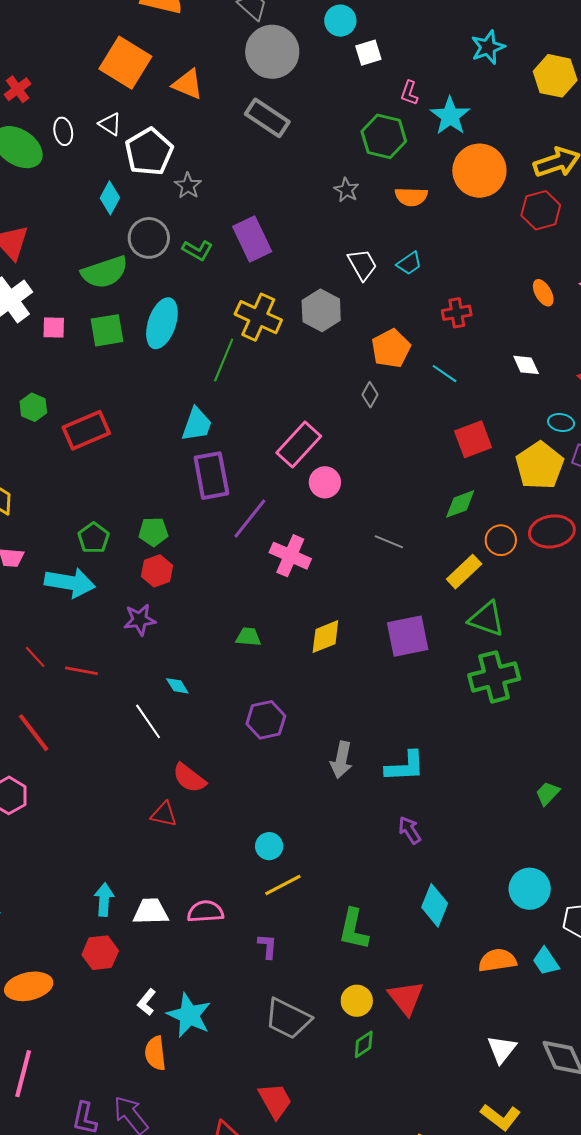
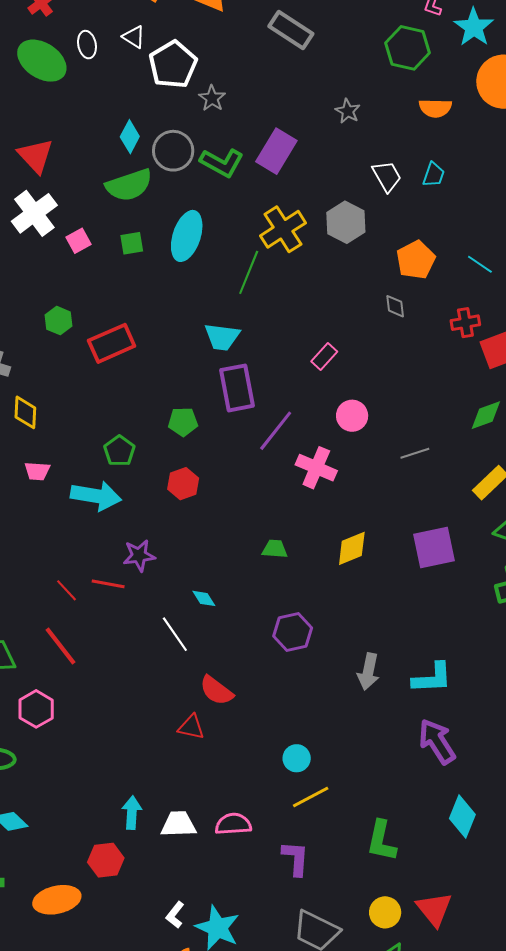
gray star: (346, 190) -> (348, 111), moved
cyan diamond: (110, 198) -> (130, 137), moved
purple rectangle: (252, 239) -> (276, 151), turned 57
green L-shape: (197, 250) -> (222, 163), size x1.4
cyan trapezoid: (409, 263) -> (434, 175), turned -36
red cross: (457, 313) -> (465, 323), moved
yellow cross: (258, 317) -> (283, 229), turned 33
pink square: (54, 327) -> (79, 241), turned -30
green square: (107, 330) -> (132, 243), size x0.7
cyan line: (444, 374) -> (480, 264), moved
gray diamond: (370, 395) -> (395, 306), turned -35
cyan trapezoid: (197, 424) -> (222, 337), turned 78
pink rectangle: (299, 445) -> (324, 356), size x0.6
pink circle: (325, 482) -> (352, 416), moved
green pentagon: (153, 532) -> (183, 422), moved
gray line: (389, 542) -> (415, 453), turned -40
purple star: (140, 620) -> (139, 555), moved
red line: (35, 657) -> (66, 590), moved
purple arrow: (410, 830) -> (437, 742), size x1.6
purple L-shape: (268, 946) -> (296, 858), size x1.4
red hexagon: (100, 953) -> (106, 860), moved

